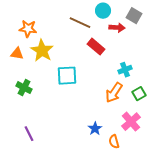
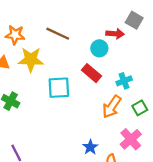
cyan circle: (103, 11) -> (99, 48), moved
brown line: (80, 23) -> (58, 34), moved
red rectangle: (96, 47) -> (91, 73), moved
yellow star: (42, 51) -> (31, 60), turned -30

